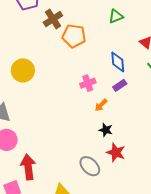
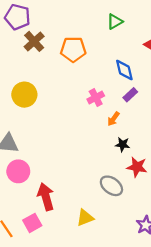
brown cross: (53, 19) -> (34, 41), moved

